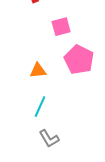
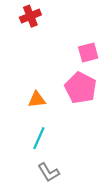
pink square: (61, 27) -> (88, 52), moved

